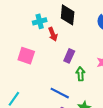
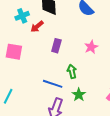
red arrow: (53, 34) -> (37, 27), turned 80
green arrow: (80, 74) -> (72, 71), moved

